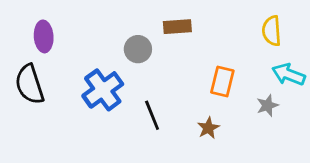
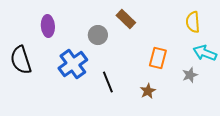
brown rectangle: (177, 27) -> (126, 19), turned 48
purple ellipse: (44, 36) -> (48, 26), moved

